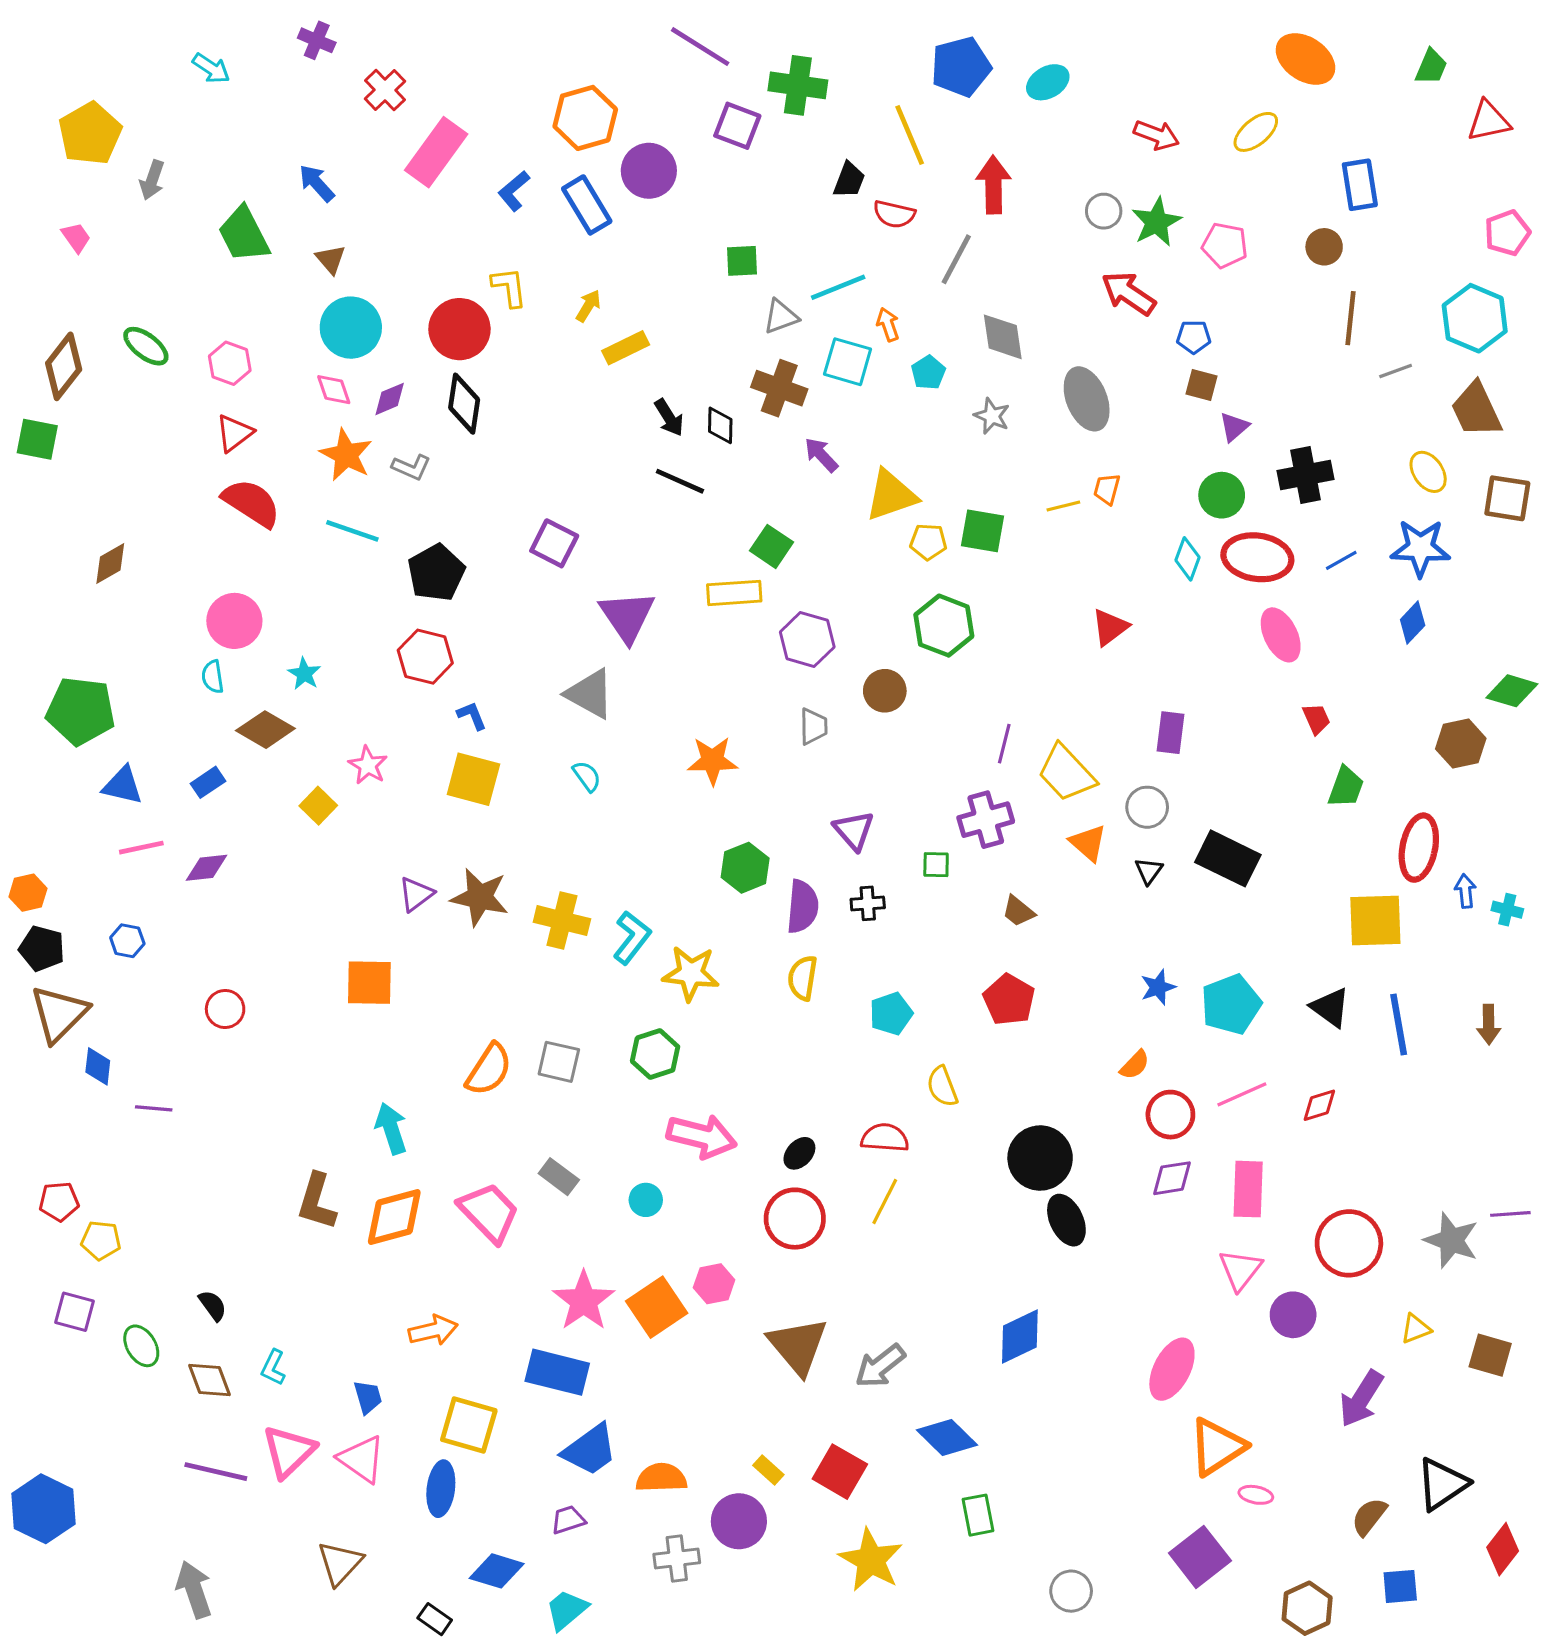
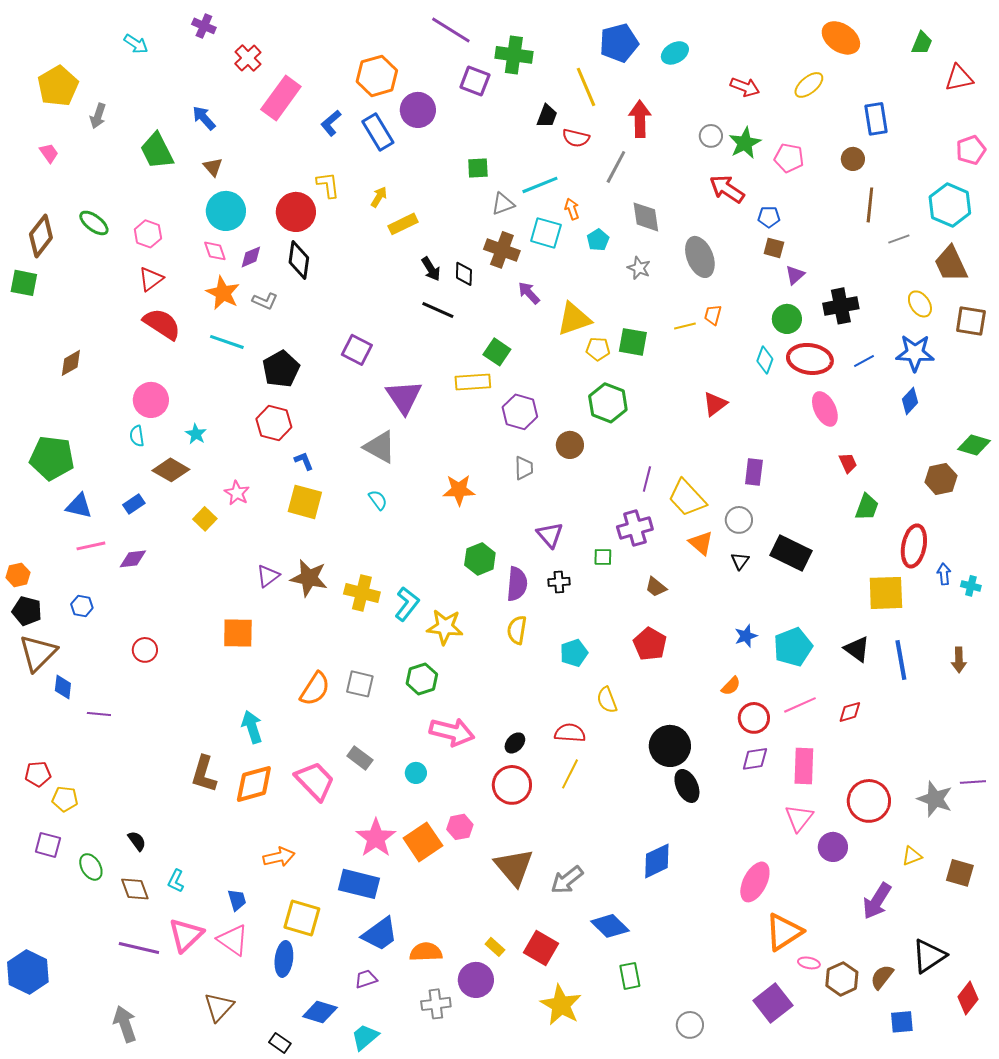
brown hexagon: (1307, 1608) -> (842, 979), moved

